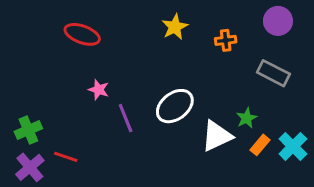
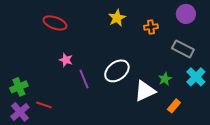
orange rectangle: (260, 145) -> (174, 106), moved
cyan cross: (293, 146) -> (196, 77), moved

